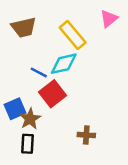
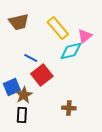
pink triangle: (109, 19) -> (85, 36), moved
cyan diamond: (64, 64) -> (71, 51), moved

